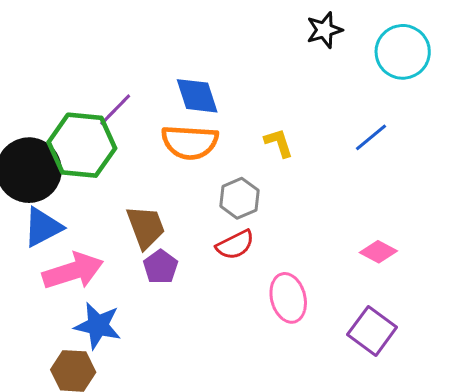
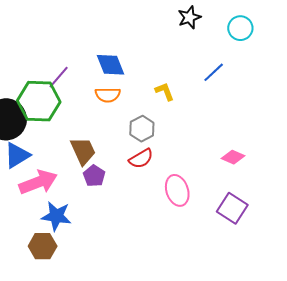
cyan circle: (403, 52) -> (240, 28), size x0.7
blue line: (371, 137) -> (214, 72), moved
orange semicircle: (190, 142) -> (108, 95), size x0.7

